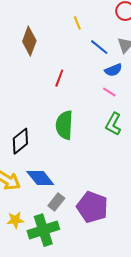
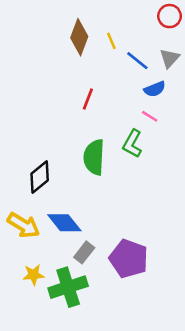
yellow line: (77, 23) -> (111, 41), moved
brown diamond: (29, 41) -> (79, 37), moved
green L-shape: (113, 124) -> (132, 144), moved

